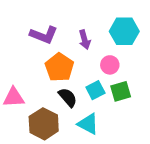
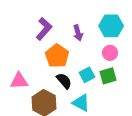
purple L-shape: (44, 35) -> (44, 29), turned -70
pink circle: (110, 65) -> (110, 53), moved

